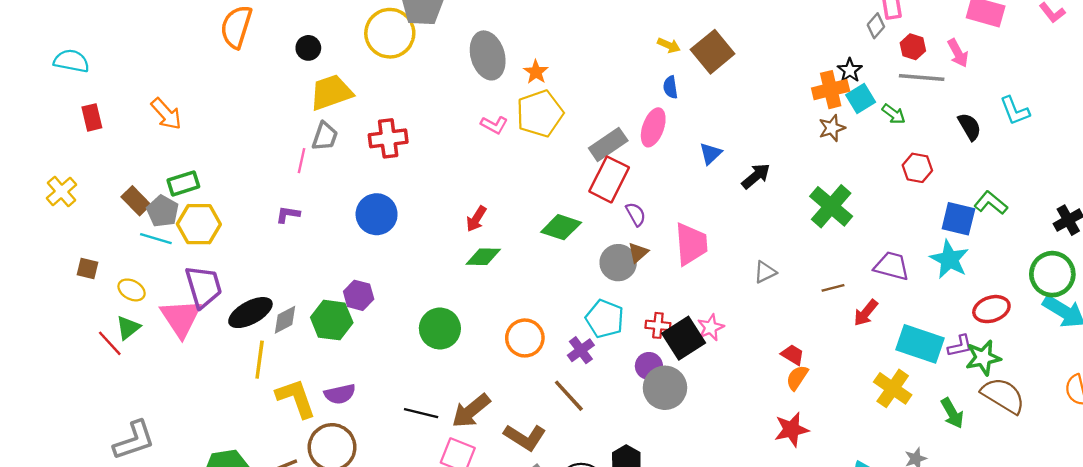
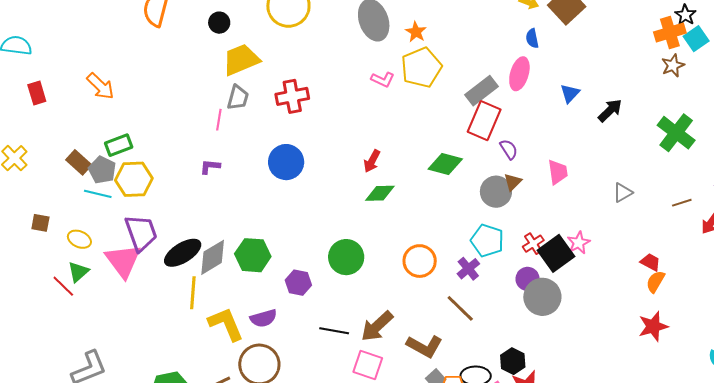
pink trapezoid: (691, 244) -> (558, 172), size x0.7
purple hexagon: (359, 295) -> (298, 283), moved
gray diamond: (285, 320) -> (213, 257), size x1.4
red cross: (658, 325) -> (533, 244), turned -35

